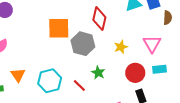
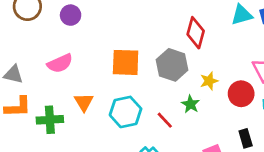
orange square: (59, 28) -> (126, 62), moved
yellow star: (121, 47) -> (209, 81), moved
red circle: (135, 73) -> (241, 94), moved

